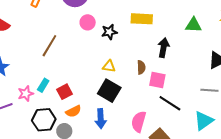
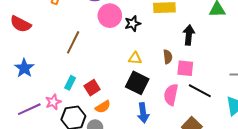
pink circle: (88, 22) -> (110, 16), size x1.5
pink star: (26, 94) -> (53, 102), moved
blue arrow: (101, 119) -> (143, 113), moved
pink semicircle: (139, 122) -> (171, 95), moved

